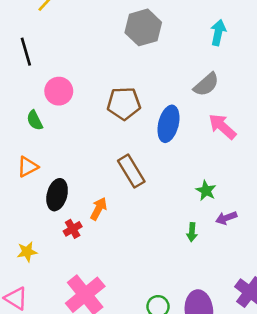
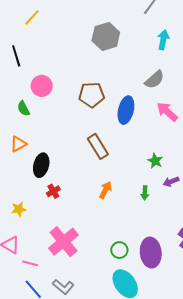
orange arrow: (99, 209) -> (105, 190), moved

